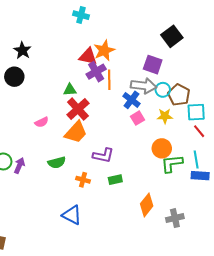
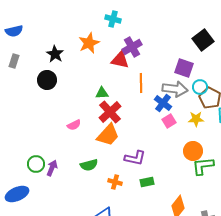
orange star: (104, 50) -> (89, 43), moved
purple cross: (96, 72) -> (132, 47), moved
cyan circle: (163, 90) -> (200, 87), moved

